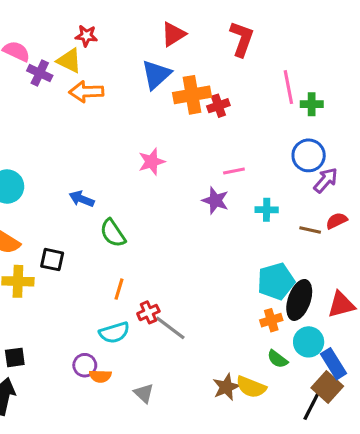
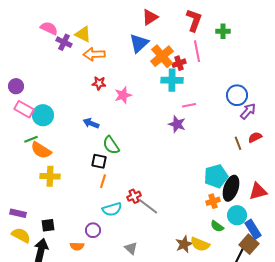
red star: (86, 36) -> (99, 83), moved
pink line: (288, 87) -> (197, 51), moved
orange cross: (192, 95) -> (162, 56), turned -30
green cross: (312, 104) -> (223, 31), moved
pink star: (152, 162) -> (123, 95), moved
cyan cross: (267, 210) -> (172, 80), moved, size x1.5
brown line: (310, 230) -> (238, 143), turned 56
black square: (52, 260) -> (99, 161), moved
orange line: (119, 289) -> (103, 181), moved
orange semicircle: (100, 376) -> (77, 246), moved

